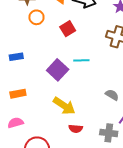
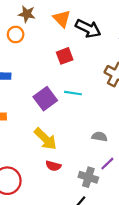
orange circle: (36, 17) -> (16, 34), moved
gray semicircle: (112, 95) -> (99, 137), turned -32

